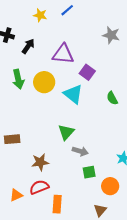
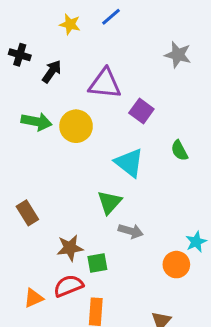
green arrow: (18, 79) -> (36, 122), turned -66
cyan triangle: (73, 94) -> (129, 163), moved
brown rectangle: (12, 139) -> (27, 213), turned 63
green square: (89, 172) -> (97, 263), moved
orange circle: (110, 186) -> (176, 265), moved

